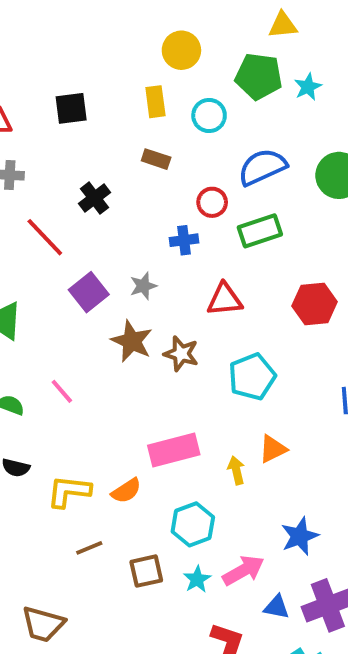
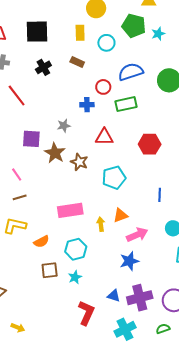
black square: (71, 108) -> (37, 32), size x1.4
black cross: (94, 198) -> (43, 67), moved
purple square: (89, 292) -> (31, 139), moved, turned 36
orange semicircle: (126, 491) -> (41, 242), moved
brown line: (89, 548) -> (20, 197), moved
pink arrow: (243, 570) -> (137, 235), moved

